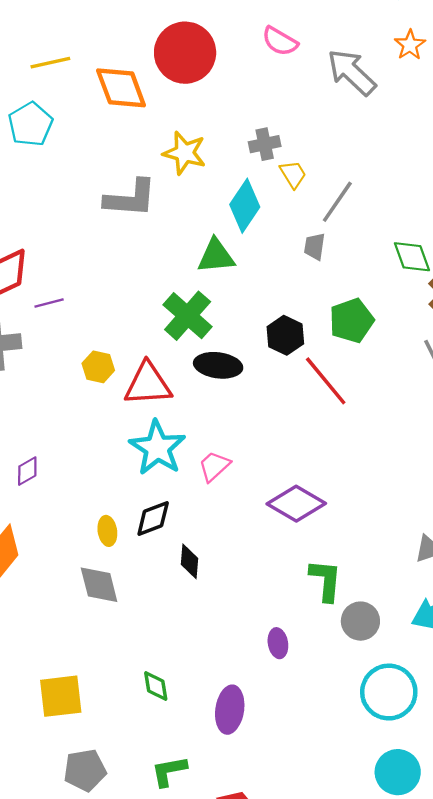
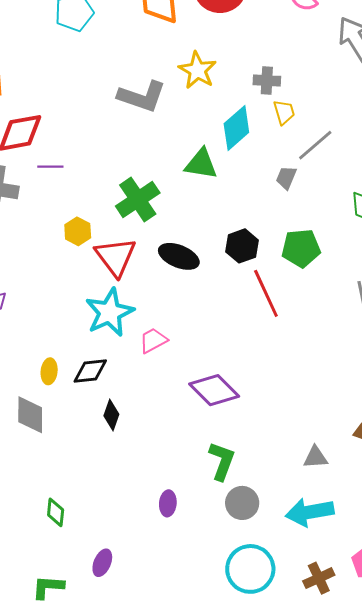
green cross: (188, 316) -> (138, 200), moved
red triangle: (148, 384) -> (116, 257), turned 42
purple ellipse: (230, 710) -> (102, 563), moved, size x0.7

